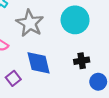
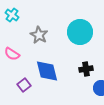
gray star: (30, 23) -> (39, 35), size x0.7

